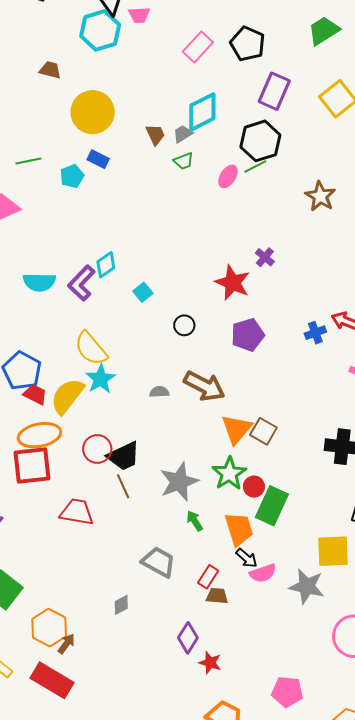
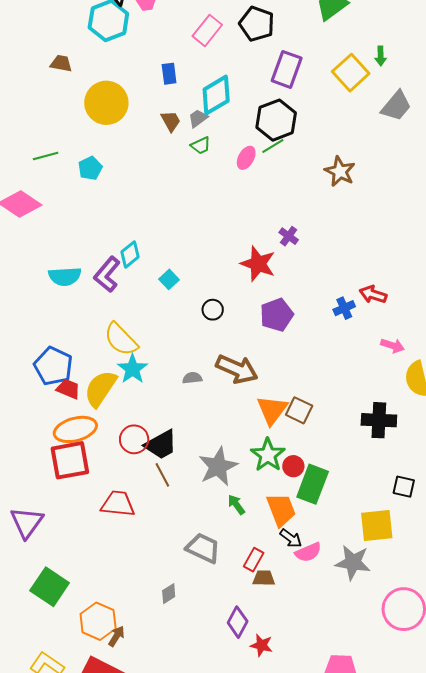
blue rectangle: (98, 159) -> (169, 74), moved, turned 60

